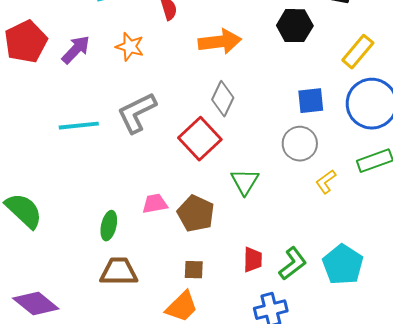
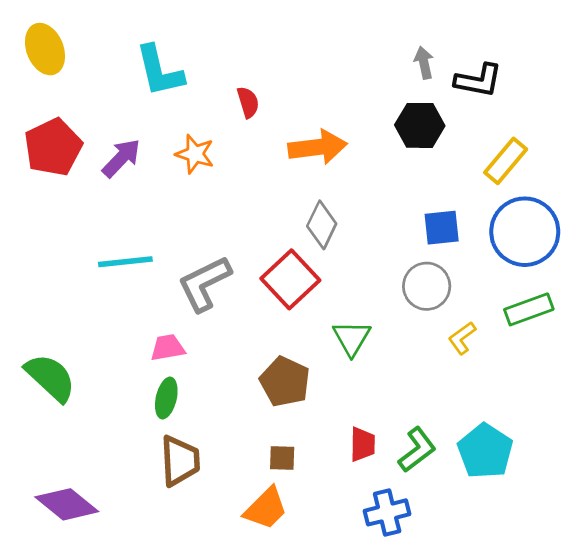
gray L-shape: (137, 113) -> (204, 284), moved
pink trapezoid: (155, 204) -> (168, 348), moved
brown trapezoid: (119, 272) -> (180, 461), turned 87

